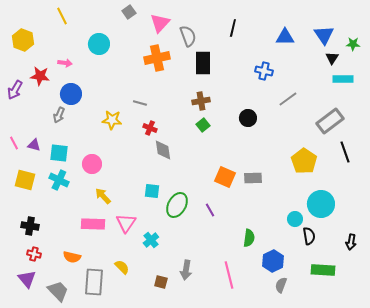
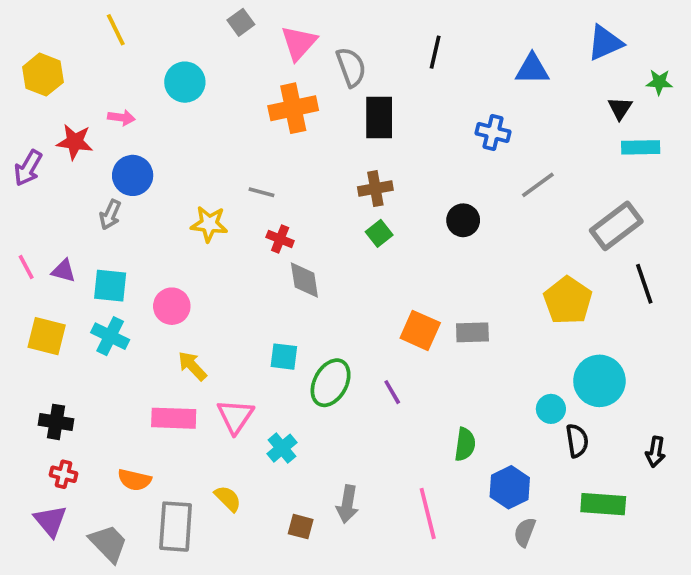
blue triangle: (324, 35) -> (605, 43), moved, turned 40

